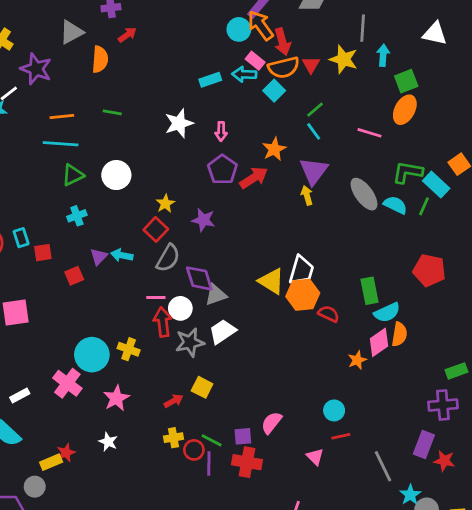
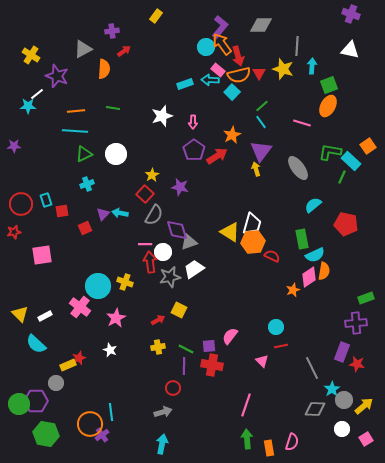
cyan semicircle: (395, 205) -> (313, 205), moved, turned -66
red circle: (194, 450) -> (173, 388), moved

